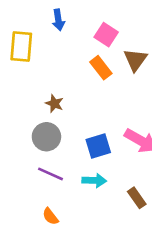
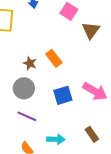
orange rectangle: (101, 68) -> (54, 58), moved
cyan arrow: (94, 181) -> (56, 139), moved

